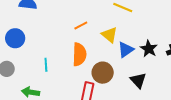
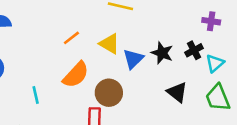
orange semicircle: (79, 54) -> (76, 75), turned 50
black triangle: (138, 80) -> (177, 92), moved

